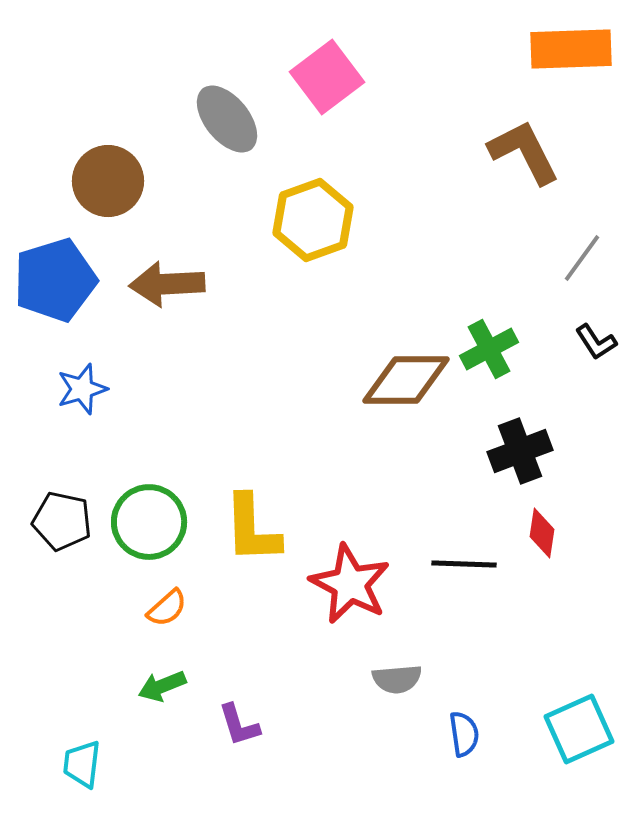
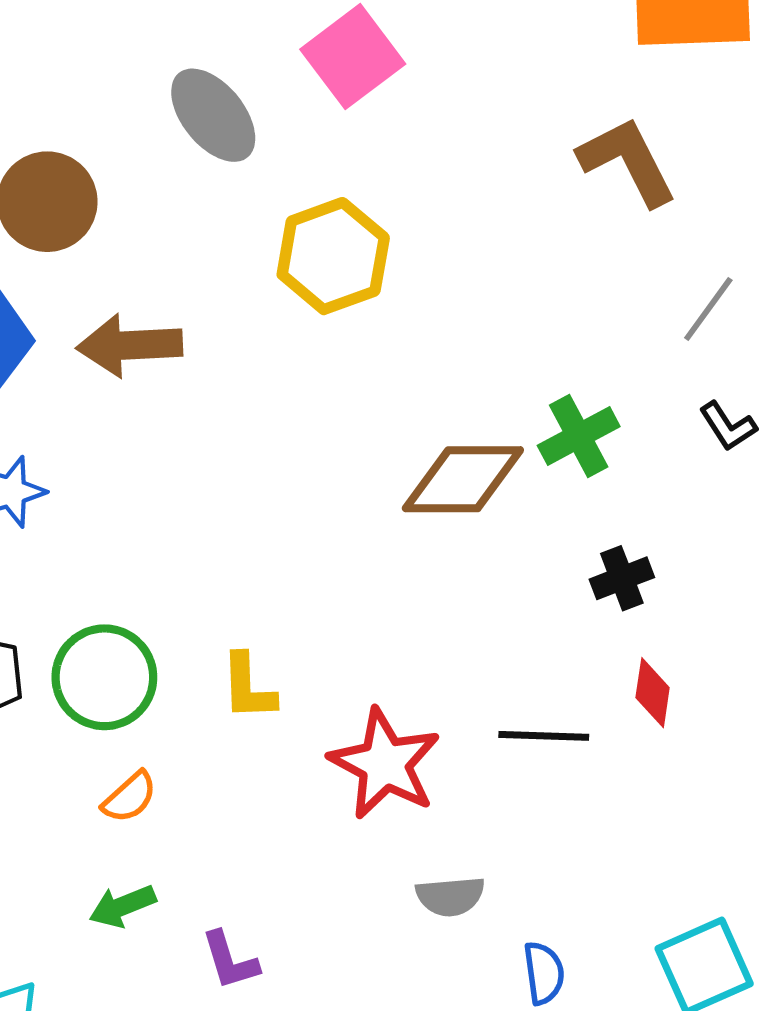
black cross: (520, 451) -> (622, 578), size x0.7
yellow L-shape: (252, 529) -> (248, 687), size x0.7

